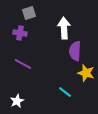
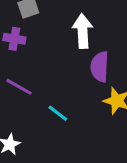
cyan line: (65, 92) -> (58, 113), moved

